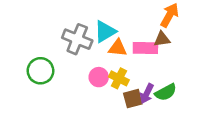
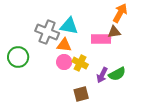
cyan triangle: (105, 32) -> (69, 26), turned 42
orange triangle: (118, 48) -> (64, 45), moved
brown square: (133, 99) -> (81, 94), moved

